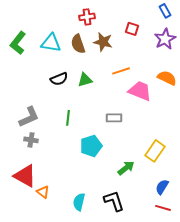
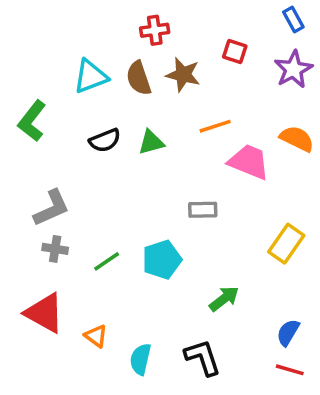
green L-shape: (18, 43) -> (32, 121), moved
cyan triangle: (51, 43) -> (91, 76), turned -30
green line: (68, 118) -> (107, 261), moved, turned 49
yellow rectangle: (155, 151) -> (286, 244), moved
orange triangle: (43, 192) -> (96, 336), moved

